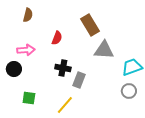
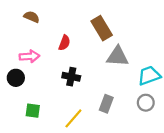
brown semicircle: (28, 15) -> (32, 17), turned -80
gray rectangle: (79, 80) -> (106, 104), moved

